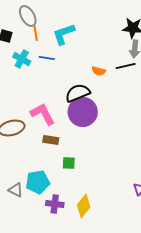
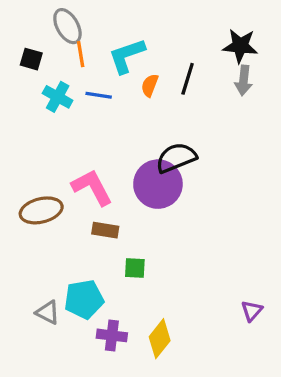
black line: (126, 66) -> (188, 79), moved, turned -60
orange semicircle: (99, 71) -> (150, 85), moved, turned 96
black semicircle: (78, 93) -> (176, 158), moved

